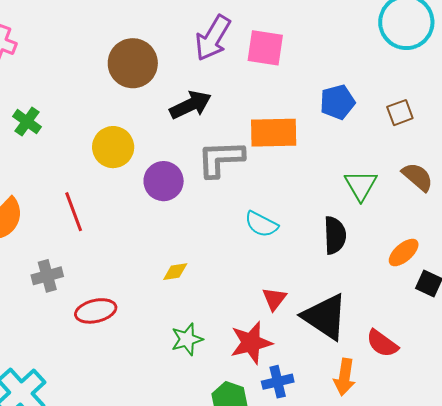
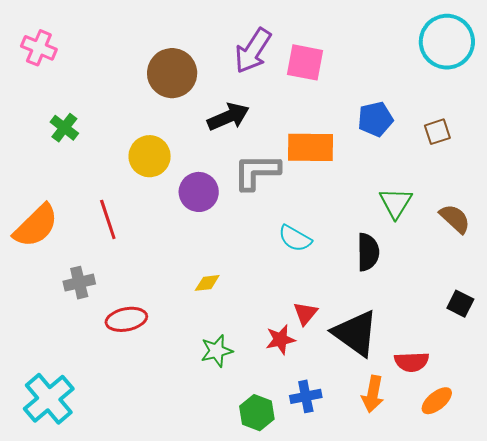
brown semicircle: (418, 177) -> (455, 219), moved
orange ellipse: (404, 253) -> (437, 401), moved
red star: (251, 343) -> (280, 340), moved, size x0.7
red semicircle: (382, 343) -> (412, 362), turned -40

